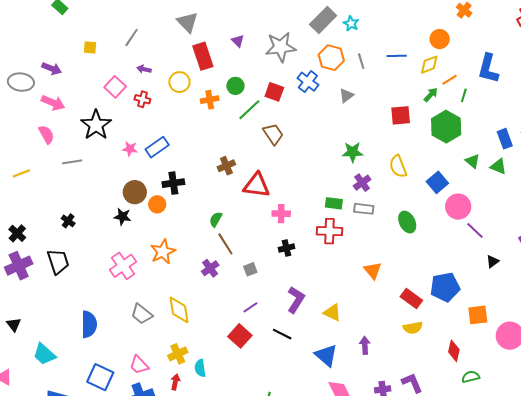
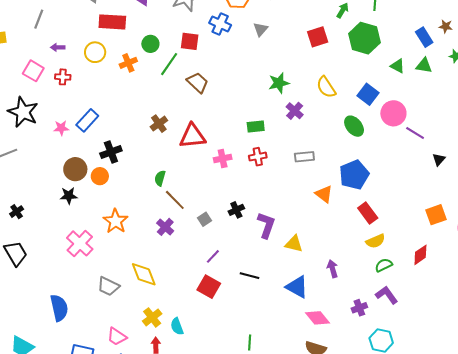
red rectangle: (203, 56) -> (112, 22), turned -56
green rectangle: (334, 203) -> (256, 126), moved
gray rectangle: (364, 209) -> (304, 157), moved
black cross: (68, 221) -> (17, 212), turned 32
green ellipse: (407, 222) -> (354, 126), moved
red cross: (329, 231) -> (258, 157), moved, size x0.7
black cross: (286, 248) -> (236, 210), moved
blue pentagon: (445, 287) -> (354, 175), moved
red rectangle: (411, 299) -> (368, 213), turned 30
purple L-shape: (296, 300) -> (266, 225), moved
red diamond: (454, 351) -> (420, 255), turned 55
green semicircle: (471, 377) -> (384, 265), moved

